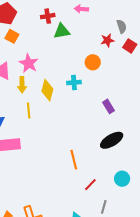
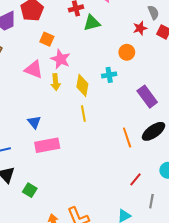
orange square: (12, 36) -> (47, 39), moved
purple rectangle: (109, 106) -> (147, 97), size x1.5
yellow line: (29, 110) -> (83, 114), moved
orange line: (74, 160) -> (127, 137), moved

